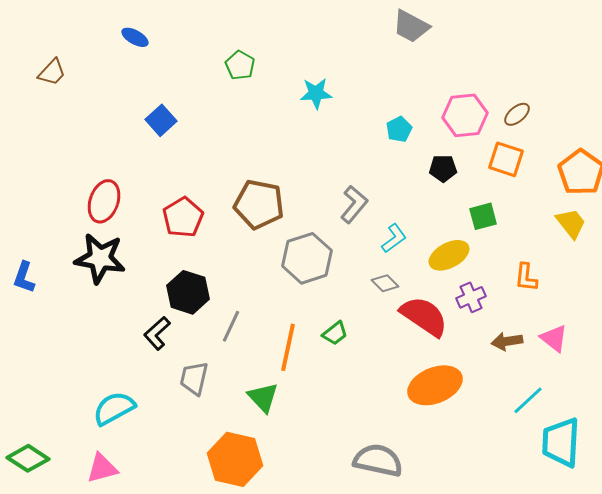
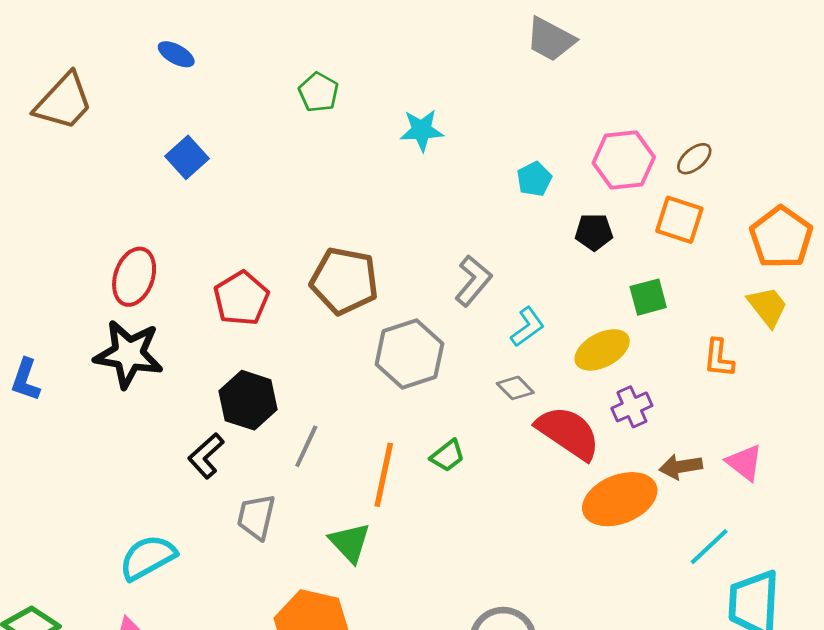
brown trapezoid: (52, 72) -> (64, 102), size x1.6
blue square: (161, 120) -> (187, 157), moved
orange L-shape: (526, 277) -> (719, 358), moved
orange ellipse: (435, 385) -> (620, 499), moved

